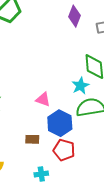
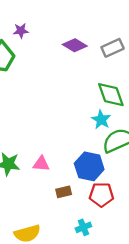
purple diamond: (74, 16) -> (75, 45), turned -65
pink triangle: (43, 99) -> (41, 164), moved

